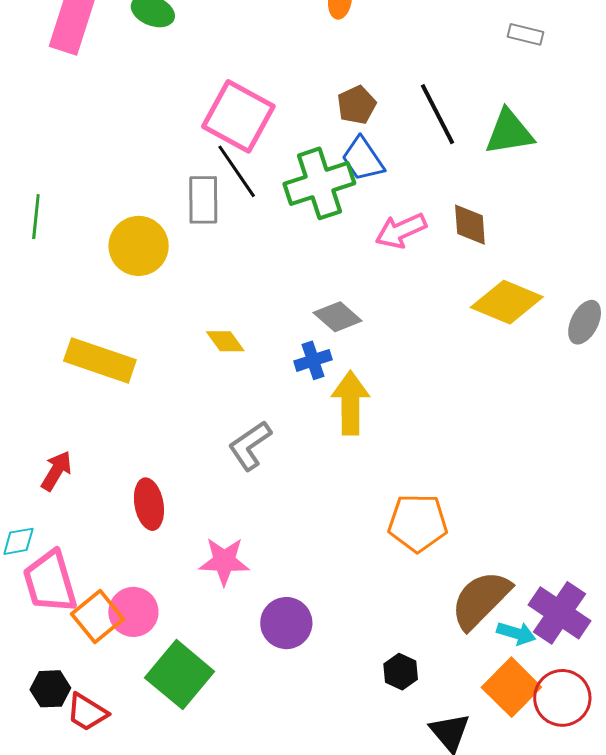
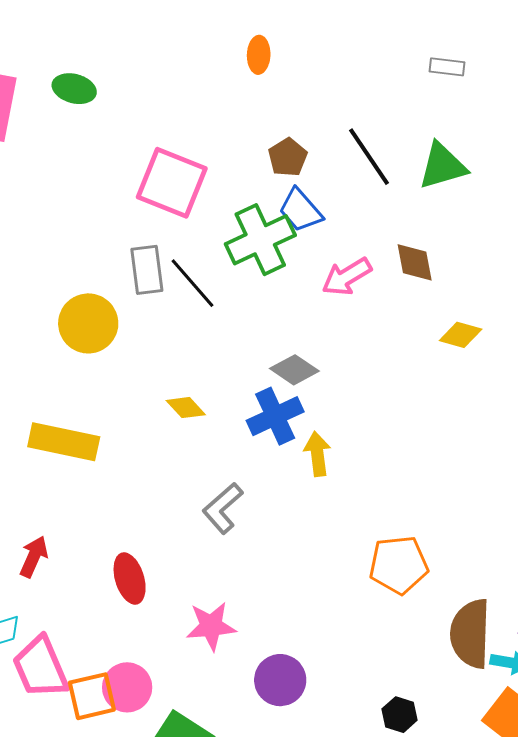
black line: (237, 171) -> (193, 283), moved
yellow diamond: (507, 302) -> (461, 335), size x0.6
blue cross: (313, 360) -> (275, 416), size x1.5
yellow arrow: (350, 403) -> (317, 454), size x0.7
brown semicircle: (481, 600) -> (470, 634), turned -36
orange square: (97, 616) -> (92, 696), turned 33

